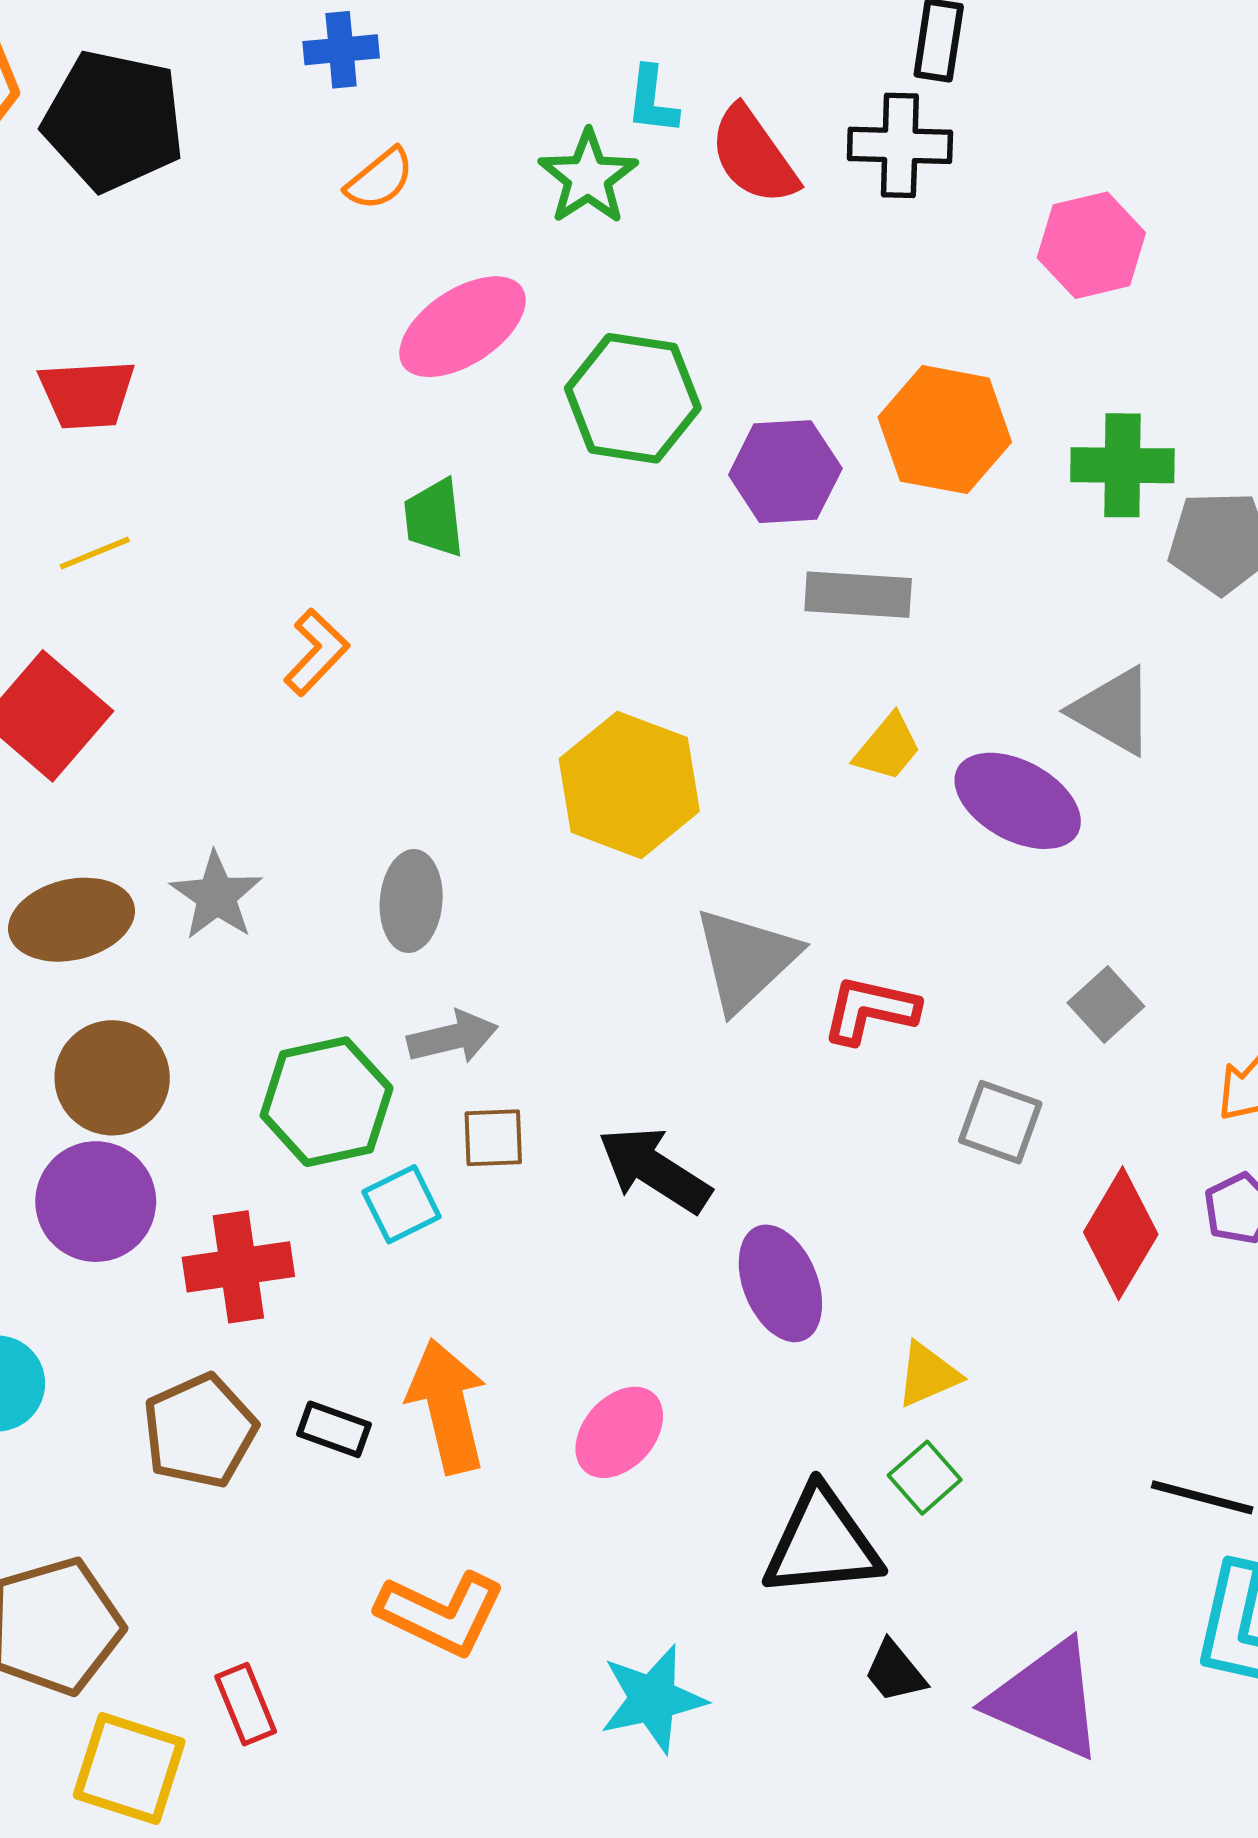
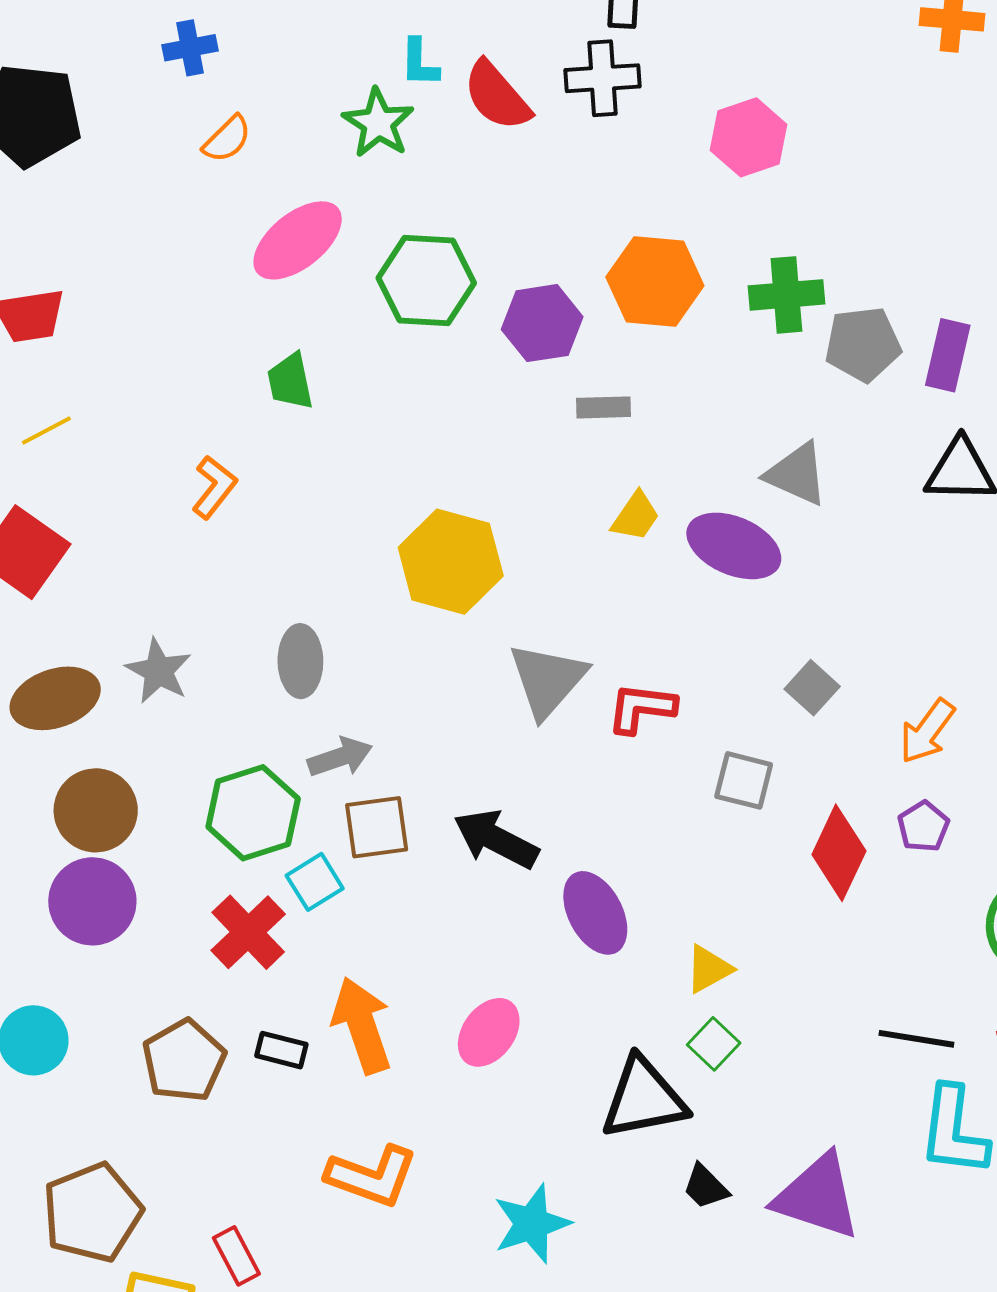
gray rectangle: (858, 595) -> (604, 407), size x0.7
brown square: (493, 1138) -> (377, 827), size x1.4
red cross: (238, 1267) -> (248, 932), moved, turned -30

